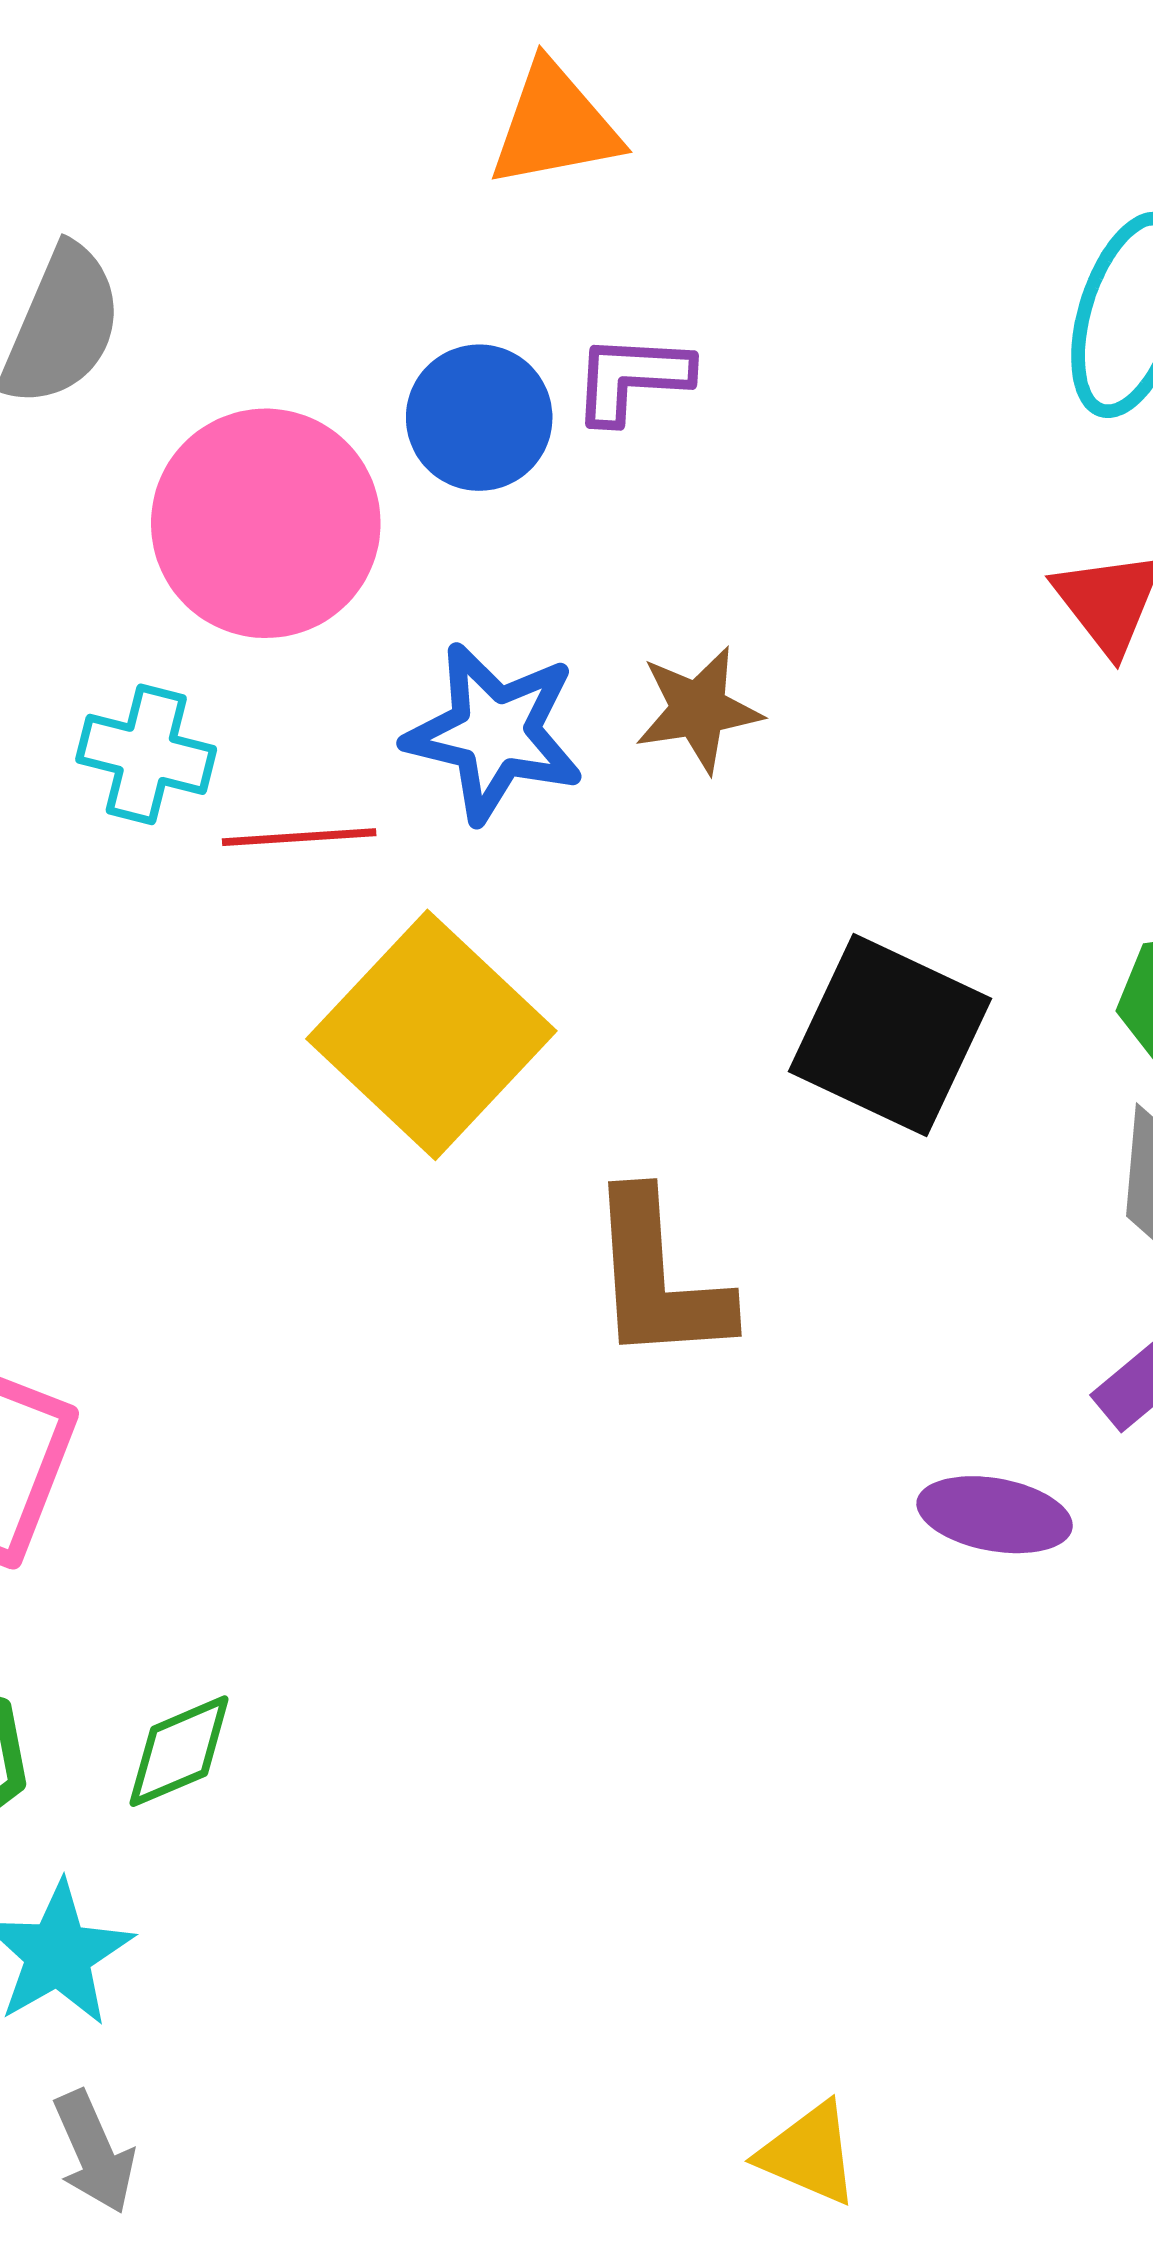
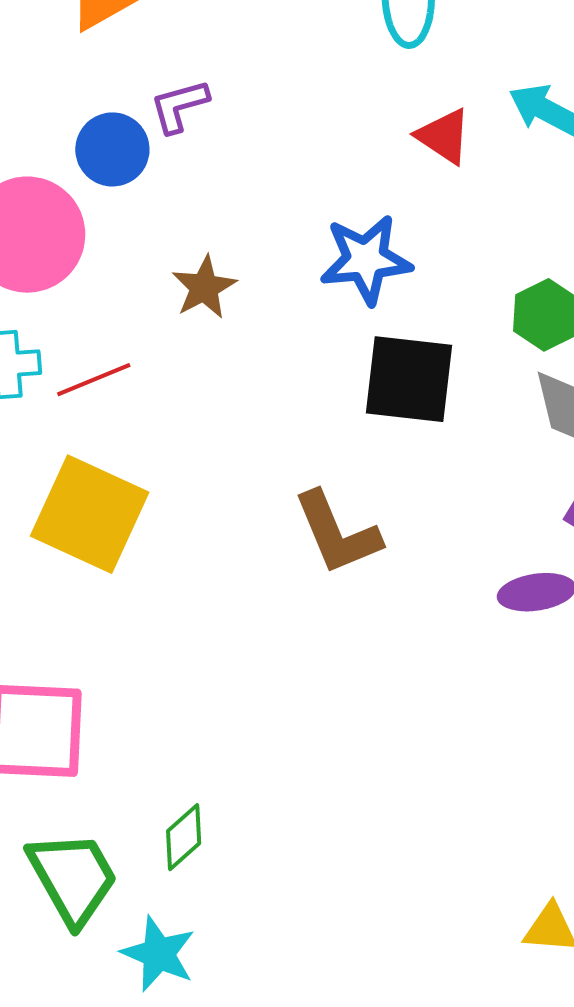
brown star: (698, 710) -> (204, 287), moved
blue star: (494, 733) -> (366, 260), moved
yellow square: (431, 1035) -> (90, 514), moved

